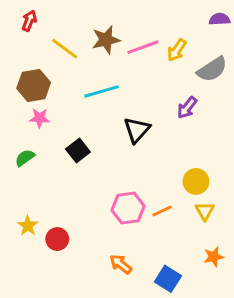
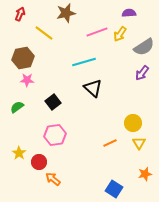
purple semicircle: (220, 19) -> (129, 13), moved
brown star: (106, 40) -> (66, 13), moved
cyan line: (102, 91) -> (84, 62), moved
purple arrow: (187, 108) -> (142, 73), moved
black triangle: (137, 130) -> (93, 88), turned -30
pink hexagon: (128, 208) -> (55, 135), moved
orange arrow: (121, 264) -> (53, 179), moved

